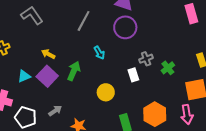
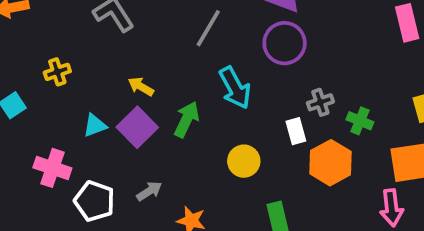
cyan arrow: (99, 53) -> (235, 88), size x1.6
green cross: (168, 68) -> (360, 121), turned -32
orange hexagon: (155, 114) -> (330, 163), moved

